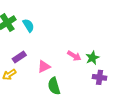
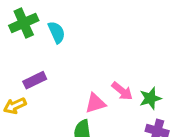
pink triangle: (44, 67) -> (95, 103), moved

